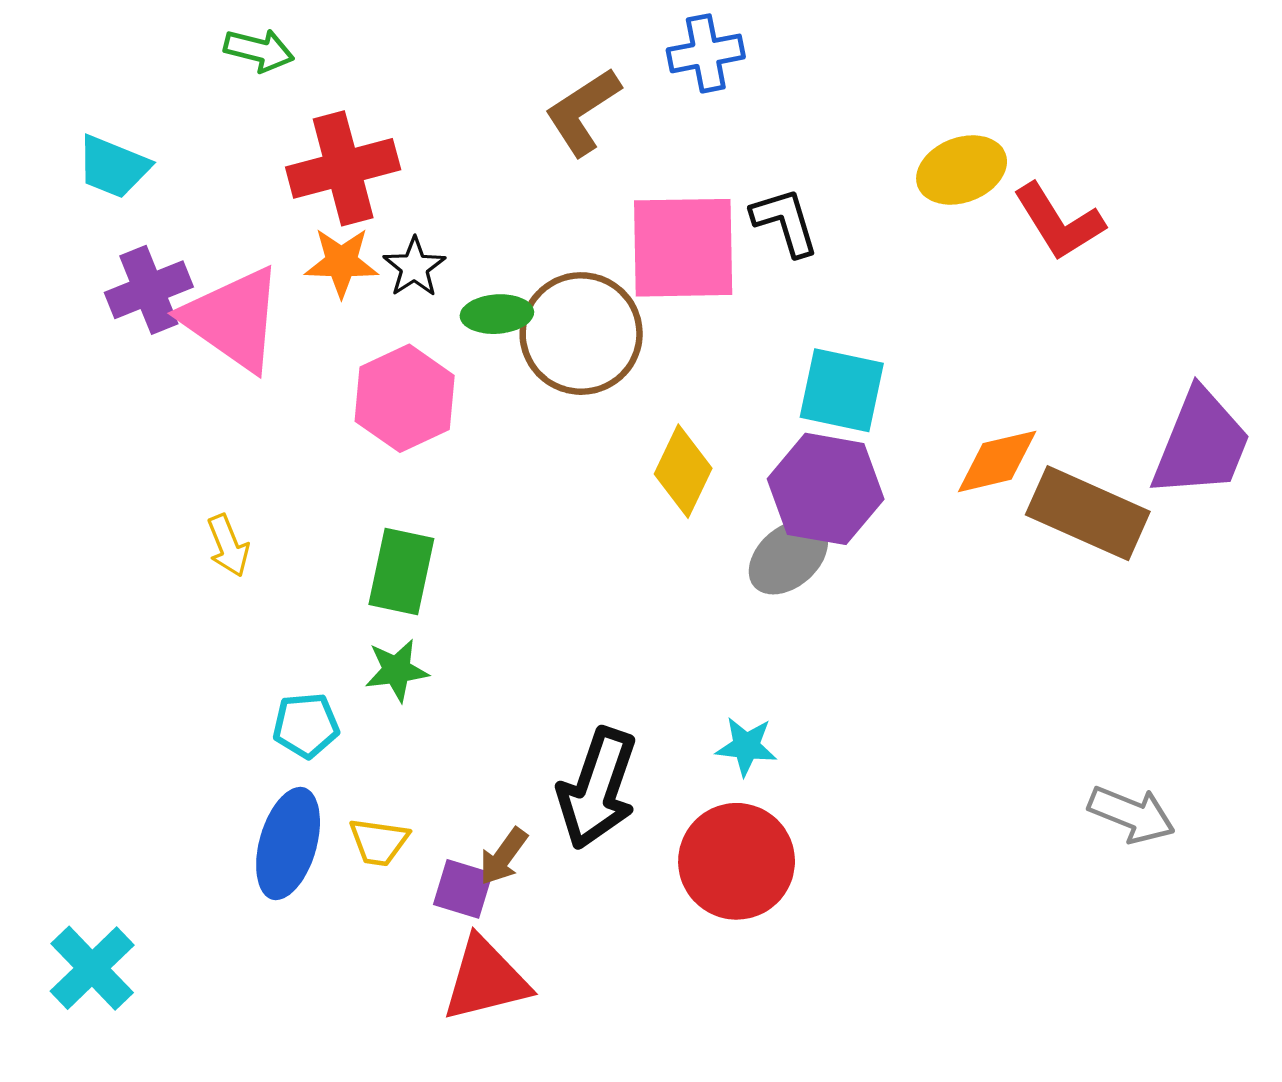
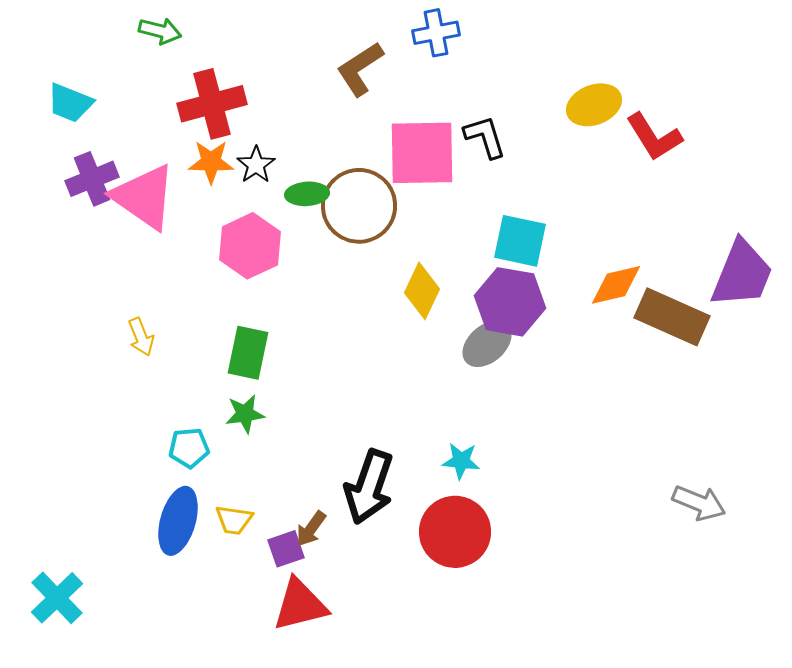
purple square: (463, 889) -> (286, 549), turned -36

